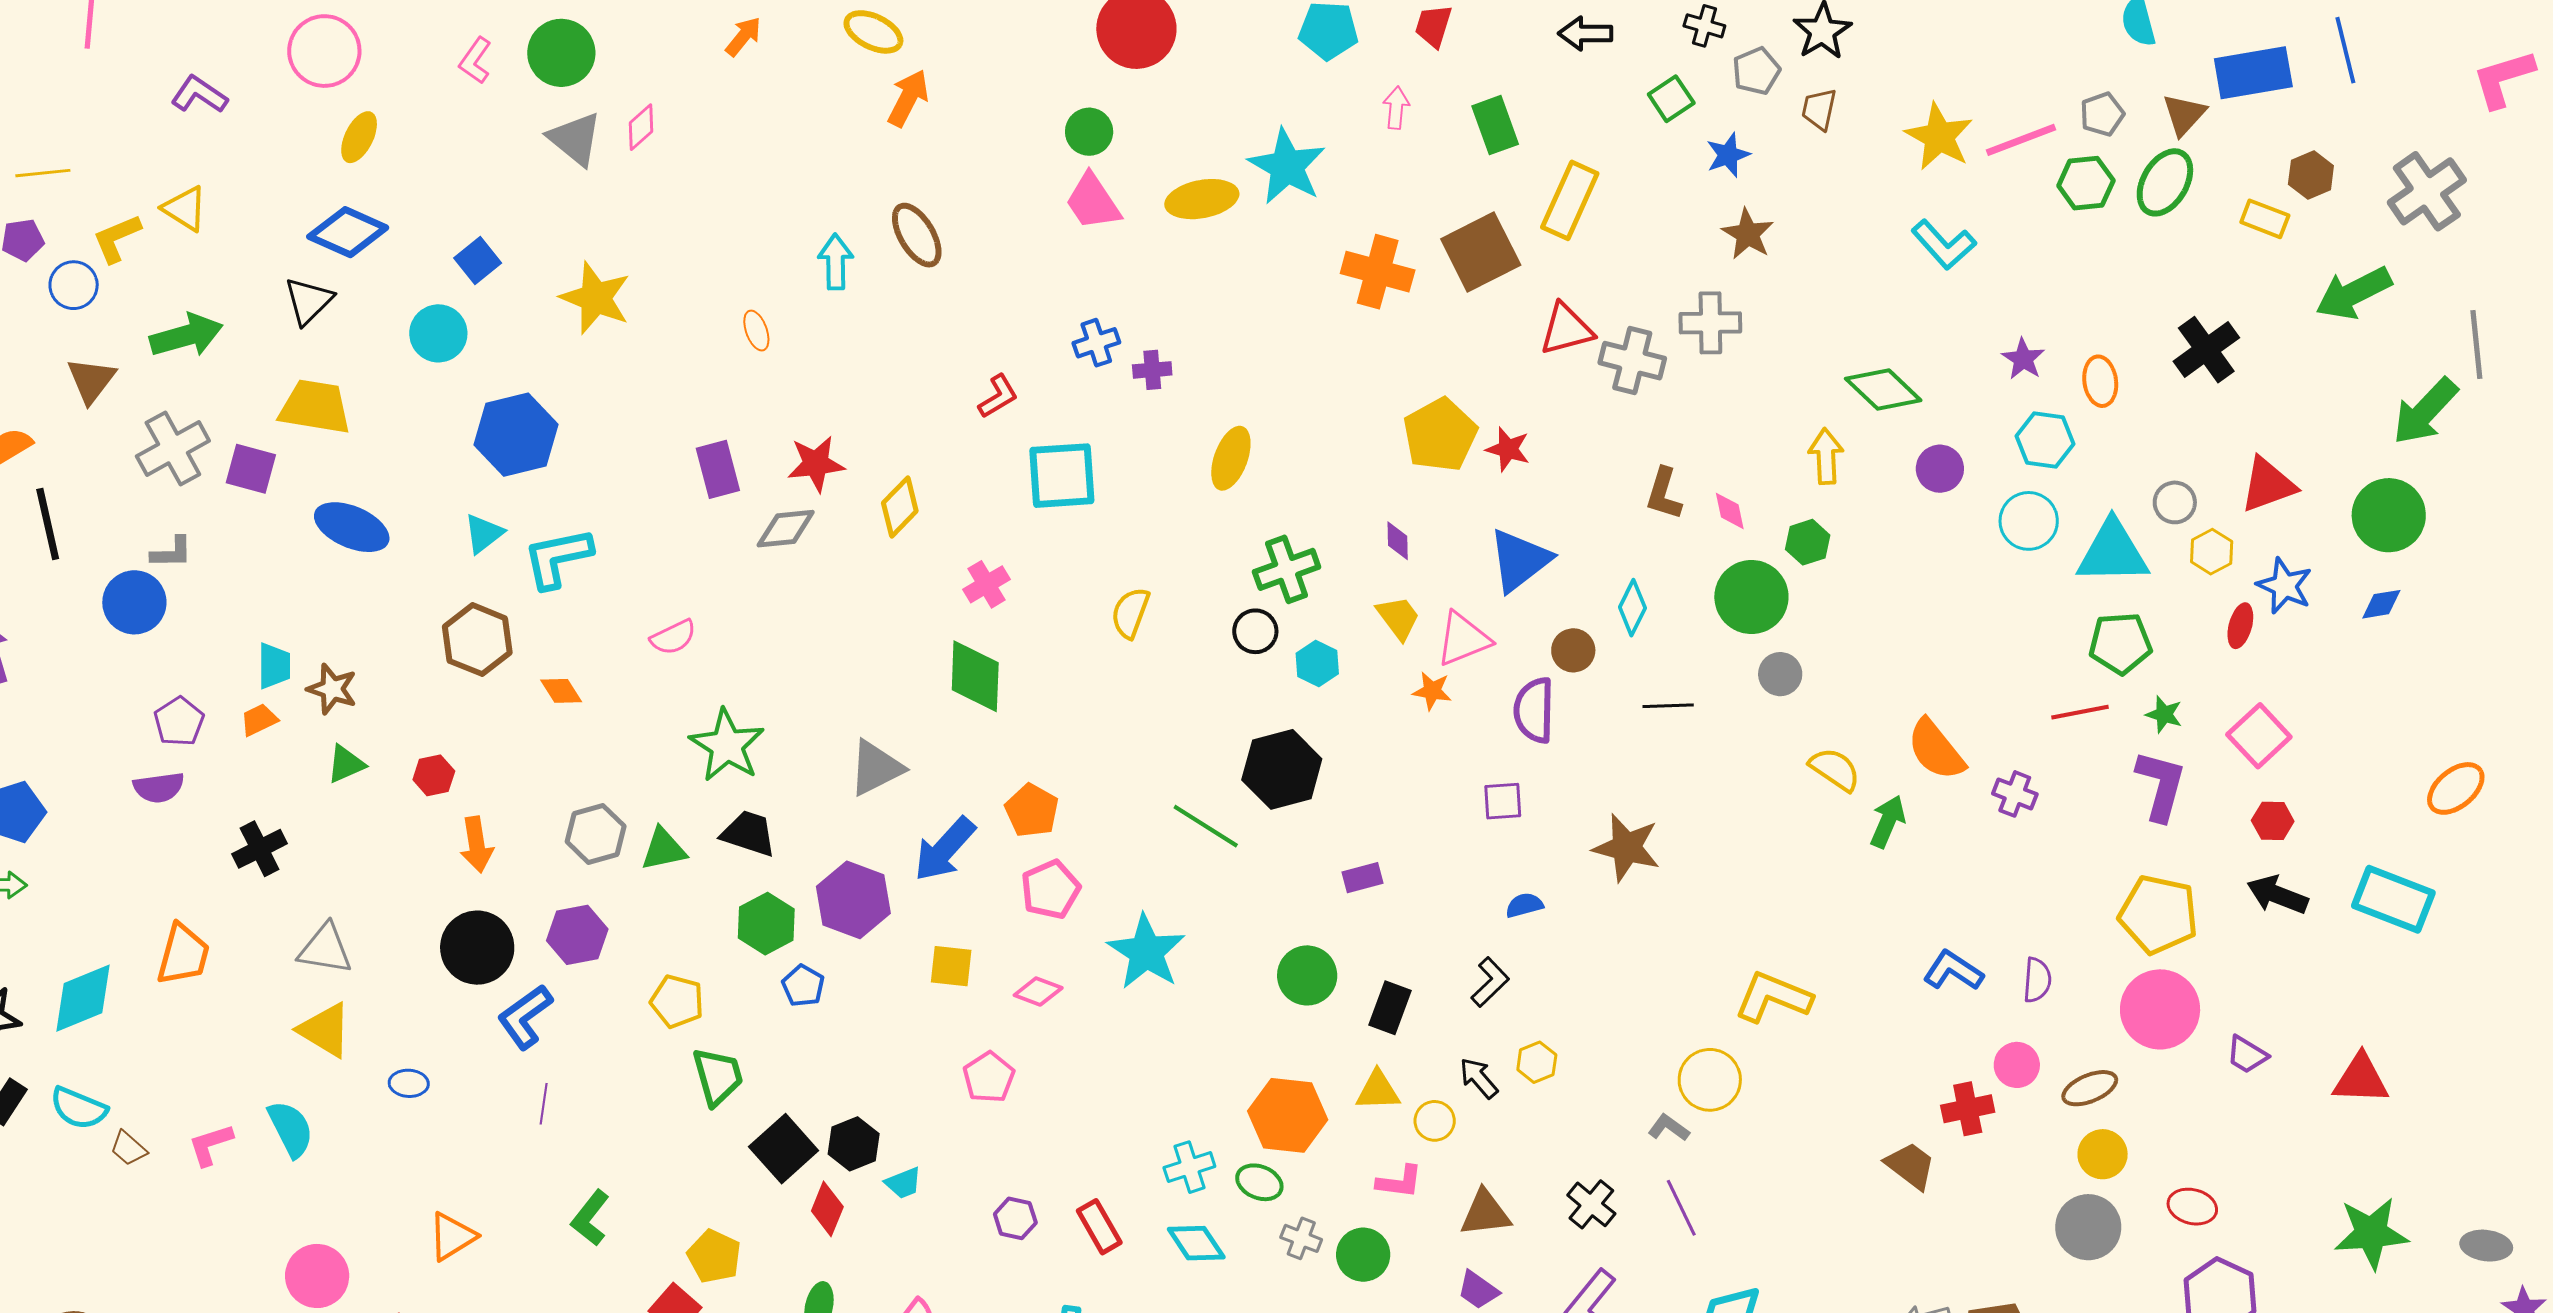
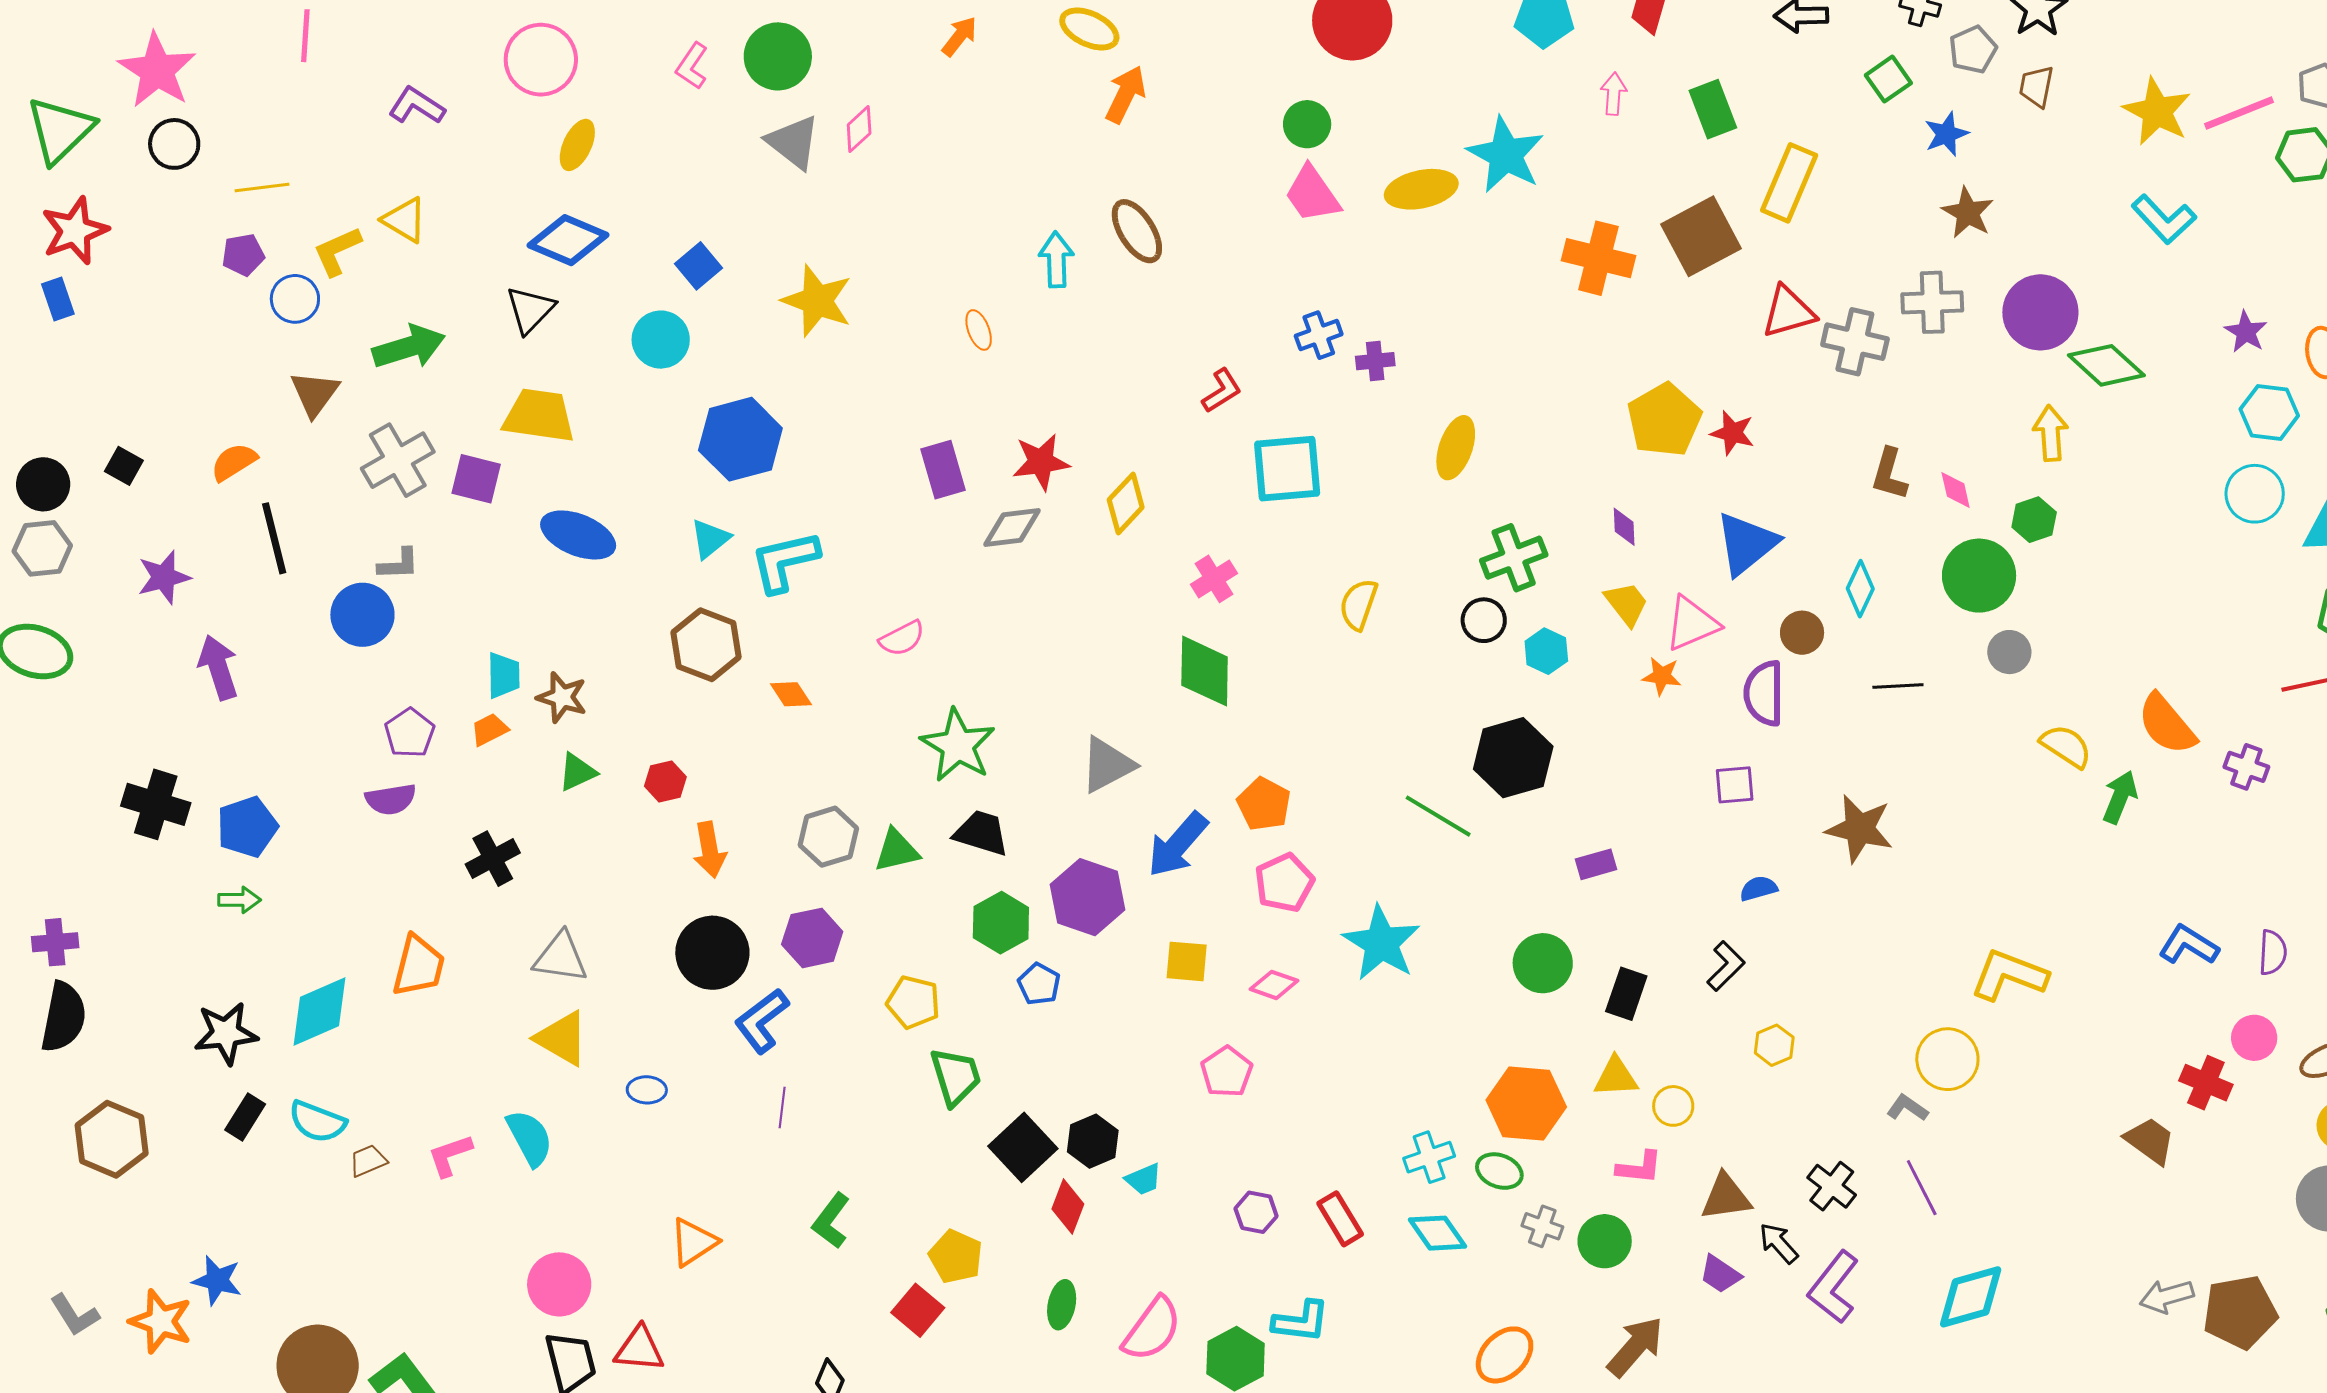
purple circle: (1940, 469) -> (2040, 312), moved, size x1.6
black arrow: (1479, 1078) -> (1779, 1243), moved
red cross: (1968, 1109) -> (2206, 1083), turned 36
brown trapezoid: (129, 1148) -> (368, 1161), turned 117

